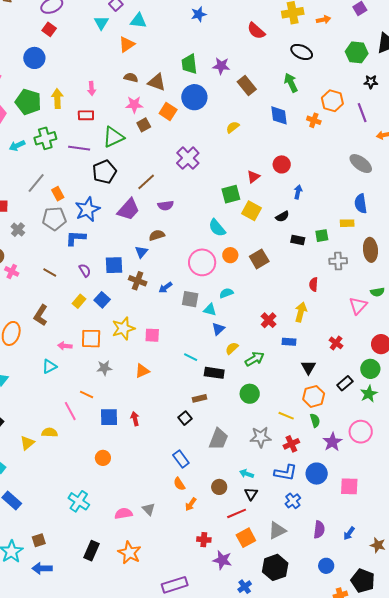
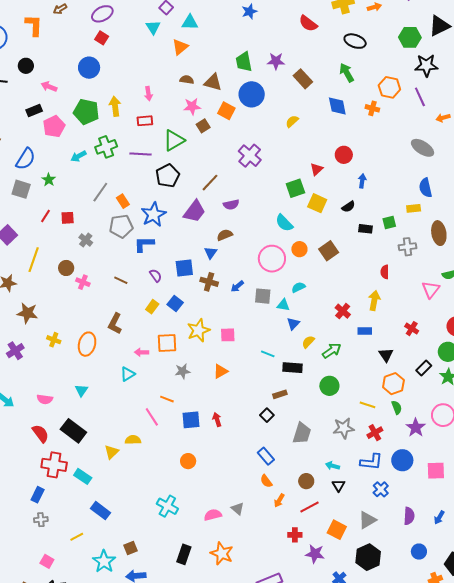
black star: (371, 82) -> (426, 66), size x1.6
red line: (237, 513) -> (310, 507), moved
orange square: (246, 538) -> (337, 530), turned -30

